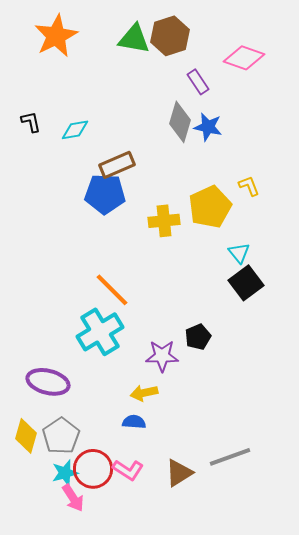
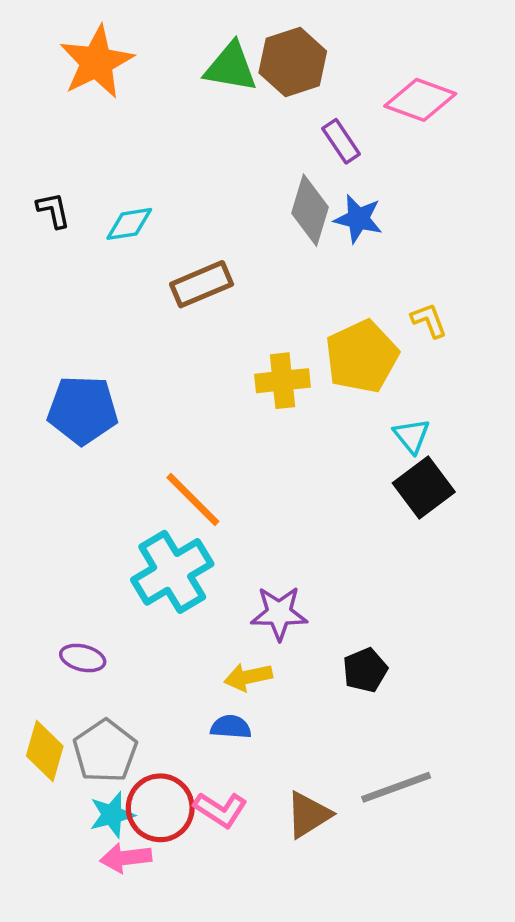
blue pentagon: (105, 194) -> (83, 410), moved
black pentagon: (198, 337) -> (365, 670), moved
purple ellipse: (48, 382) -> (83, 658), size x0.6
pink arrow: (73, 498) -> (126, 858), turned 116

